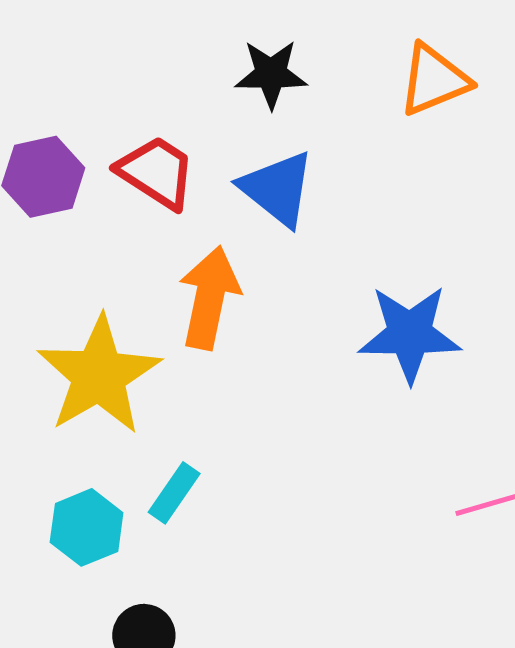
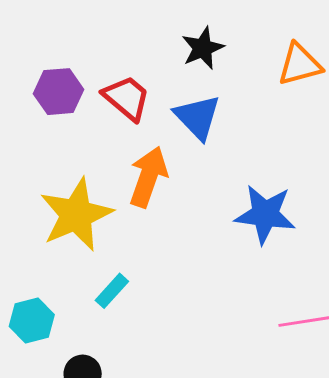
black star: (271, 74) -> (203, 48), turned -30
cyan hexagon: (87, 527) -> (32, 321), moved

